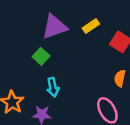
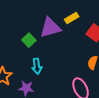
purple triangle: (54, 27) -> (50, 28), moved

